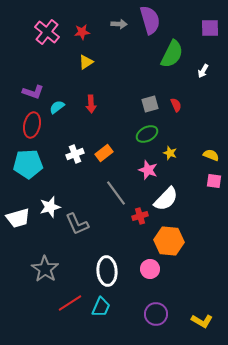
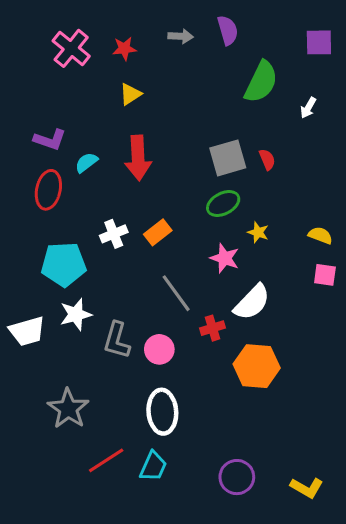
purple semicircle: (150, 20) -> (228, 30), size x0.7
red arrow: (91, 104) -> (138, 158), size x1.6
gray square: (150, 104) -> (228, 158), size x1.4
cyan pentagon: (28, 164) -> (64, 264), moved
gray L-shape: (77, 224) -> (117, 340), turned 40
pink circle: (150, 269) -> (159, 349), moved

